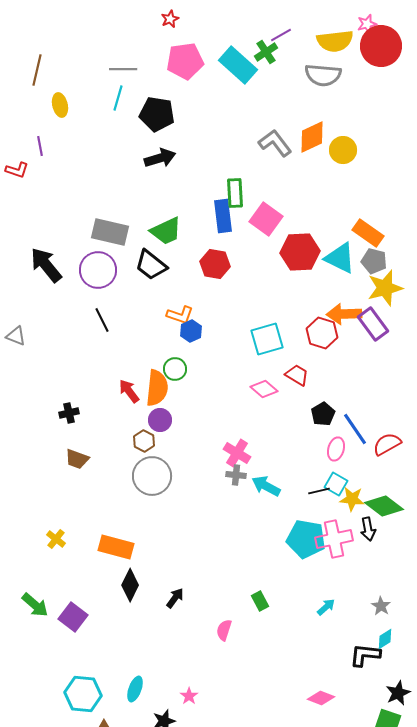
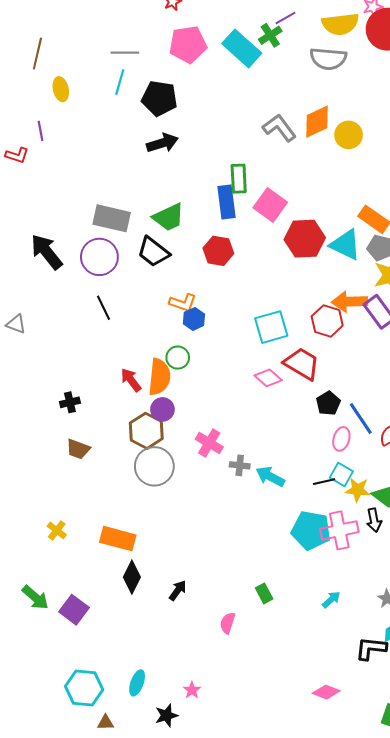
red trapezoid: (297, 375) -> (302, 364), size x1.5
brown hexagon: (144, 441) -> (146, 431), size x1.6
pink cross: (237, 453) -> (209, 443), moved

